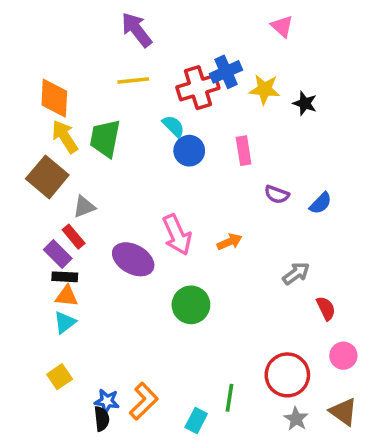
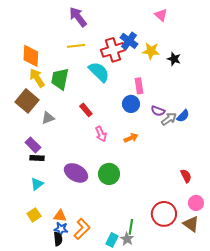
blue cross: (226, 72) -> (129, 41), turned -30
cyan semicircle: (173, 126) -> (99, 72), size x1.6
blue circle: (189, 151) -> (131, 104), moved
pink arrow: (177, 235) -> (101, 134), size x0.7
red rectangle: (74, 237) -> (86, 110), moved
purple ellipse: (133, 259) -> (76, 173), moved
gray arrow: (296, 273) -> (169, 119), moved
orange triangle: (67, 296) -> (60, 216), moved
brown triangle: (343, 412) -> (191, 224), moved
gray star: (296, 419) -> (127, 239), moved

